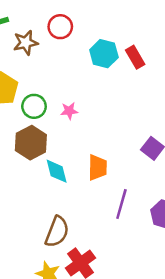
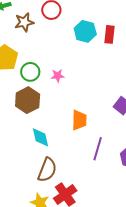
red rectangle: (135, 57) -> (110, 34), turned 36
cyan diamond: (57, 171) -> (41, 137), moved

